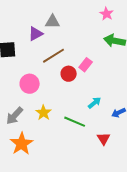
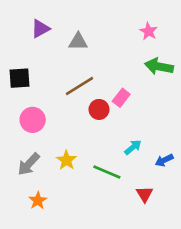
purple triangle: (36, 34) -> (40, 29), moved
pink circle: (30, 84) -> (33, 120), moved
orange star: (22, 144) -> (38, 201), size x0.6

